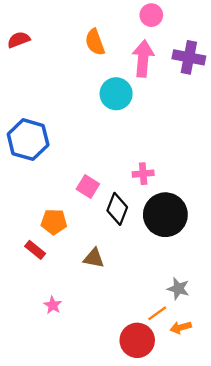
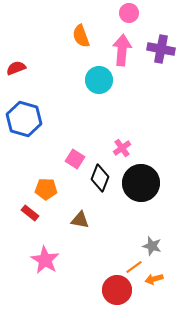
red semicircle: (19, 40) -> (16, 68), moved
pink cross: (143, 174) -> (122, 148), turned -30
pink star: (53, 305) -> (45, 260), size x1.8

